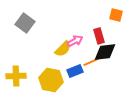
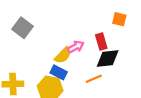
orange line: (91, 62) -> (94, 79), moved
blue rectangle: (75, 71) -> (59, 72), moved, turned 49

